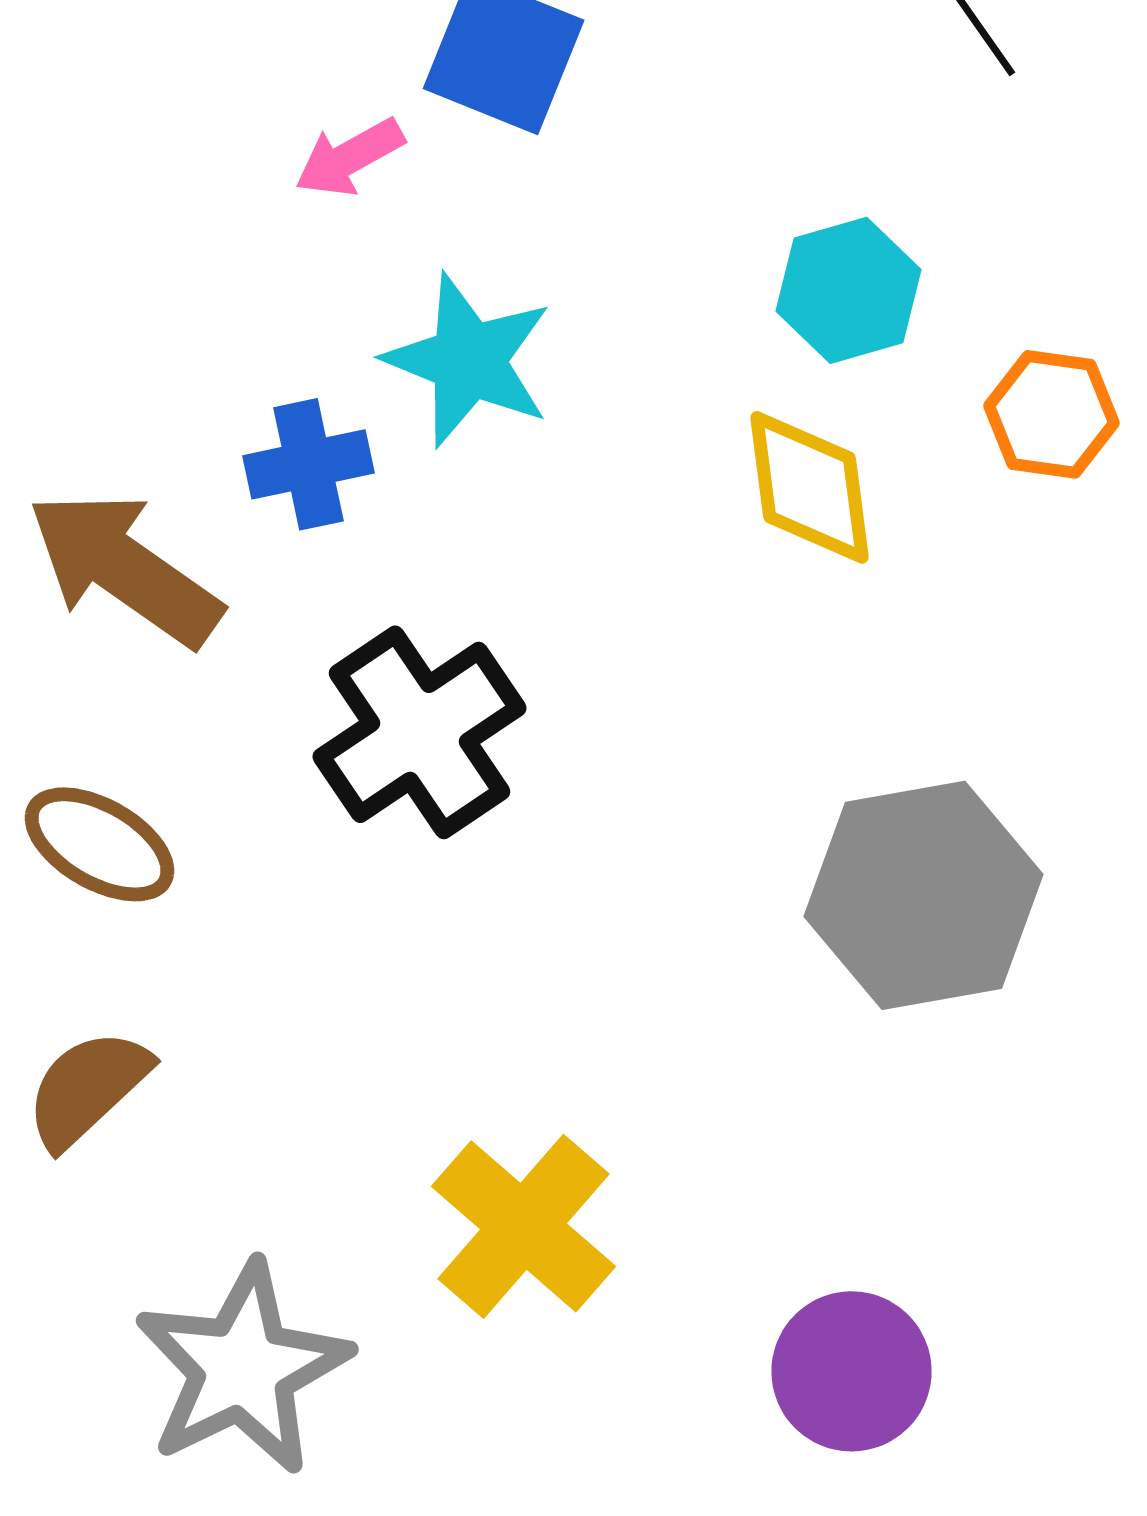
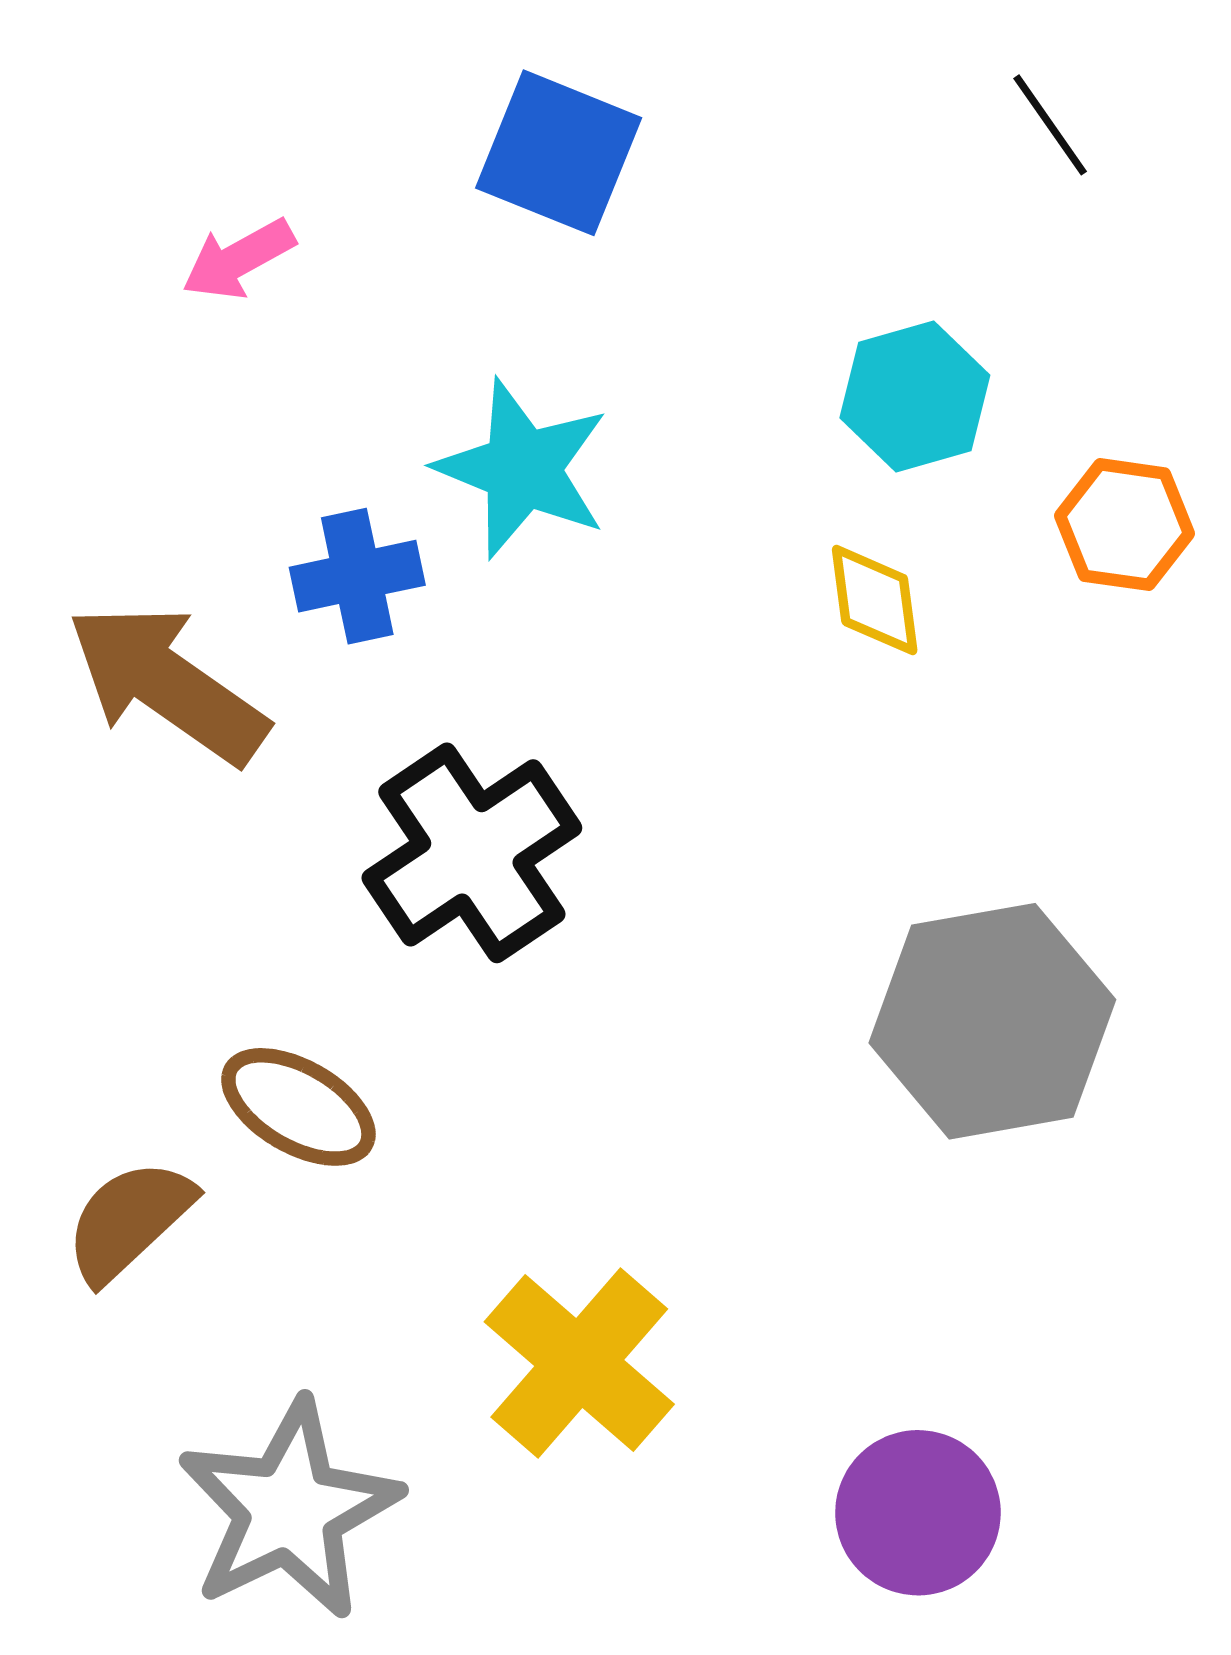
pink arrow: (350, 157) -> (239, 259), moved
yellow diamond: (810, 487) -> (875, 600), size x0.7
brown ellipse: (100, 844) -> (298, 1107), moved

